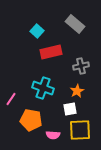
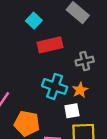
cyan cross: (43, 88) -> (55, 86), moved

